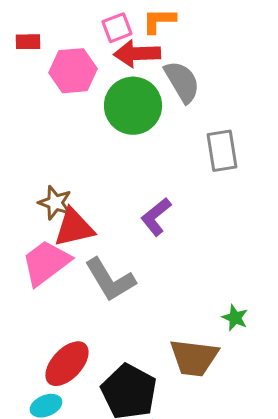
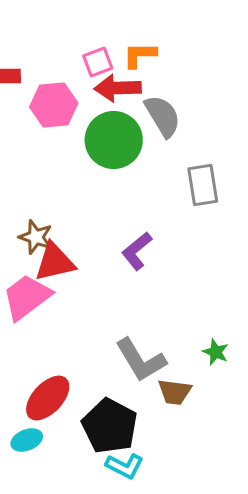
gray L-shape: (110, 280) -> (141, 360), moved
brown trapezoid: (194, 358) -> (175, 392), size x0.7

